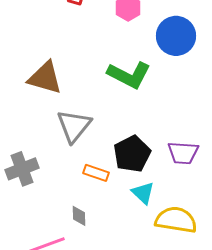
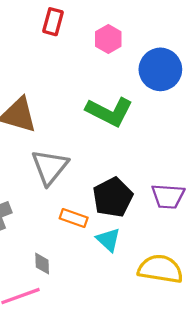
cyan triangle: (143, 193) -> (108, 240), moved
gray diamond: (79, 216) -> (42, 264), moved

